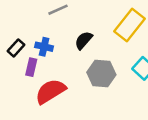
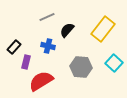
black semicircle: (84, 40) -> (67, 30), moved
blue cross: (44, 47) -> (48, 46), moved

